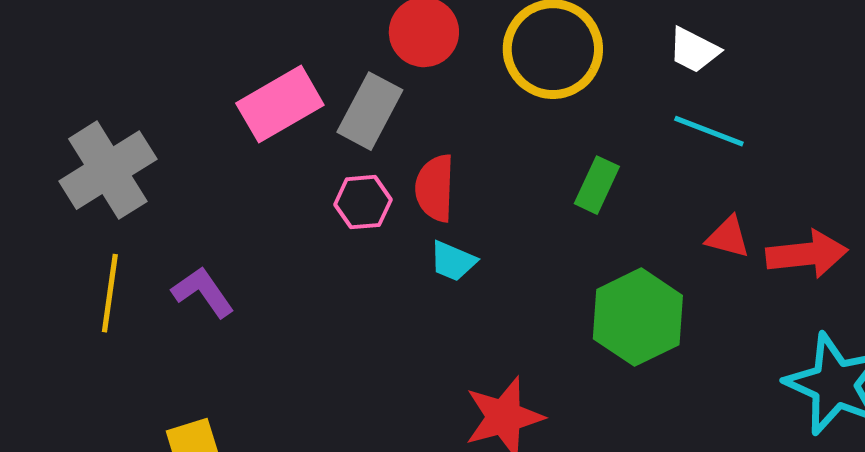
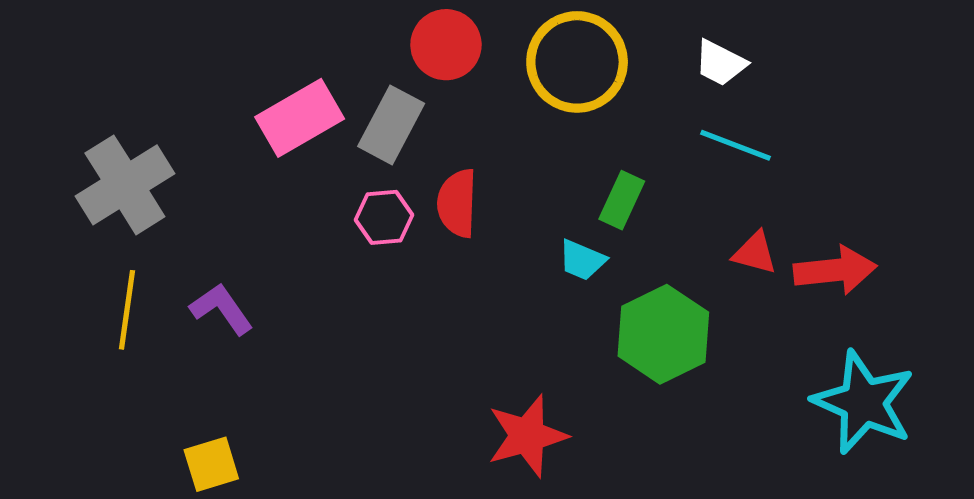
cyan trapezoid: (453, 261) -> (582, 260), moved

